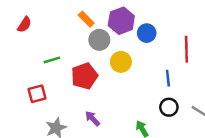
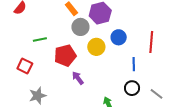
blue circle: (147, 33) -> (119, 37), moved
red square: (37, 94) -> (25, 66), turned 35
purple arrow: (92, 119) -> (78, 78), moved

